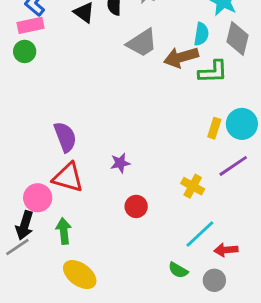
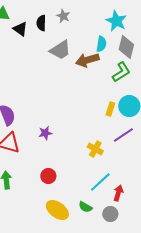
green L-shape: (213, 72) -> (121, 72), moved, turned -30
red circle: (136, 206) -> (48, 176), moved
red arrow: (226, 250) -> (118, 193), turned 112
yellow ellipse: (80, 275) -> (57, 210), moved

